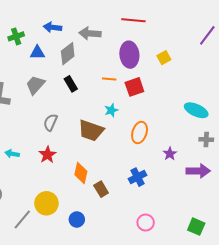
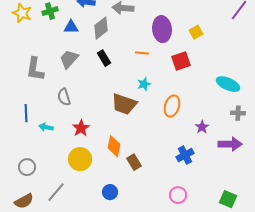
red square: (134, 87) -> (181, 61), moved
gray semicircle: (51, 122) -> (64, 97), moved, turned -42
blue cross: (137, 177) -> (185, 155), moved
yellow circle: (46, 203) -> (80, 159), moved

